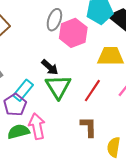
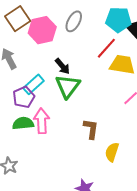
pink hexagon: (73, 33) -> (42, 30), moved
red line: (92, 91) -> (106, 48), moved

